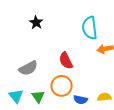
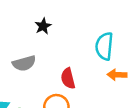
gray semicircle: (28, 68) -> (24, 63), moved

